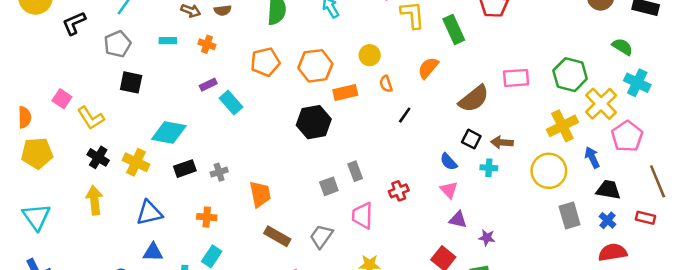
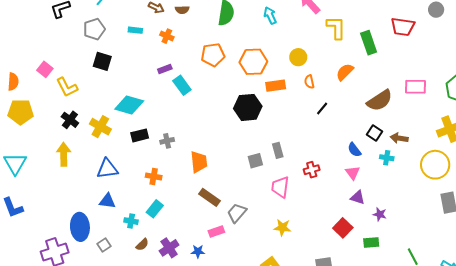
gray trapezoid: (321, 236) -> (237, 213), moved

